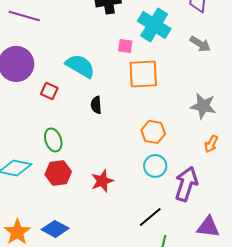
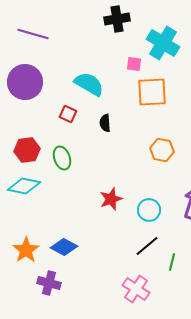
red square: (49, 91) -> (68, 114), moved
cyan circle: (155, 166) -> (149, 210), moved
red hexagon: (58, 173) -> (27, 150), moved
black line: (150, 217) -> (147, 246), moved

